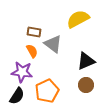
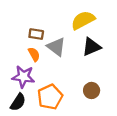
black triangle: (86, 61) -> (92, 47), moved

